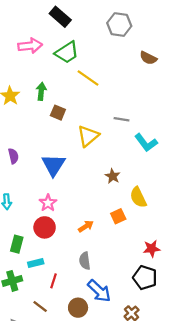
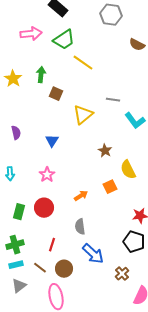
blue triangle: (53, 165) -> (52, 141), size x0.6
red circle: (45, 227) -> (44, 208), moved
cyan rectangle: (36, 263) -> (16, 265), moved
brown circle: (78, 308) -> (64, 269), moved

